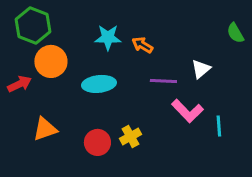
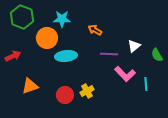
green semicircle: (235, 33) -> (157, 55), moved
cyan star: (108, 37) -> (62, 19), moved
orange circle: (51, 61) -> (47, 38), moved

